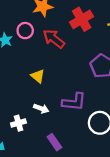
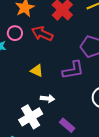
purple L-shape: (74, 102) -> (73, 70), moved
white cross: (18, 123) -> (31, 117), size x1.6

